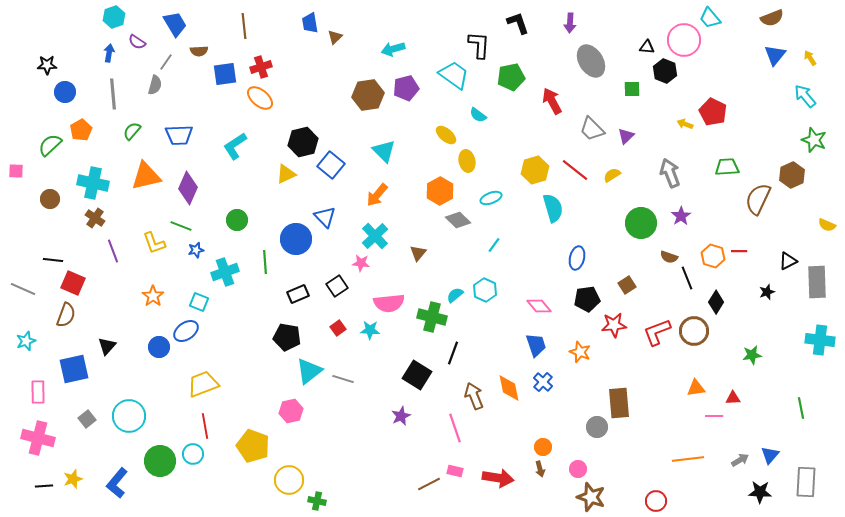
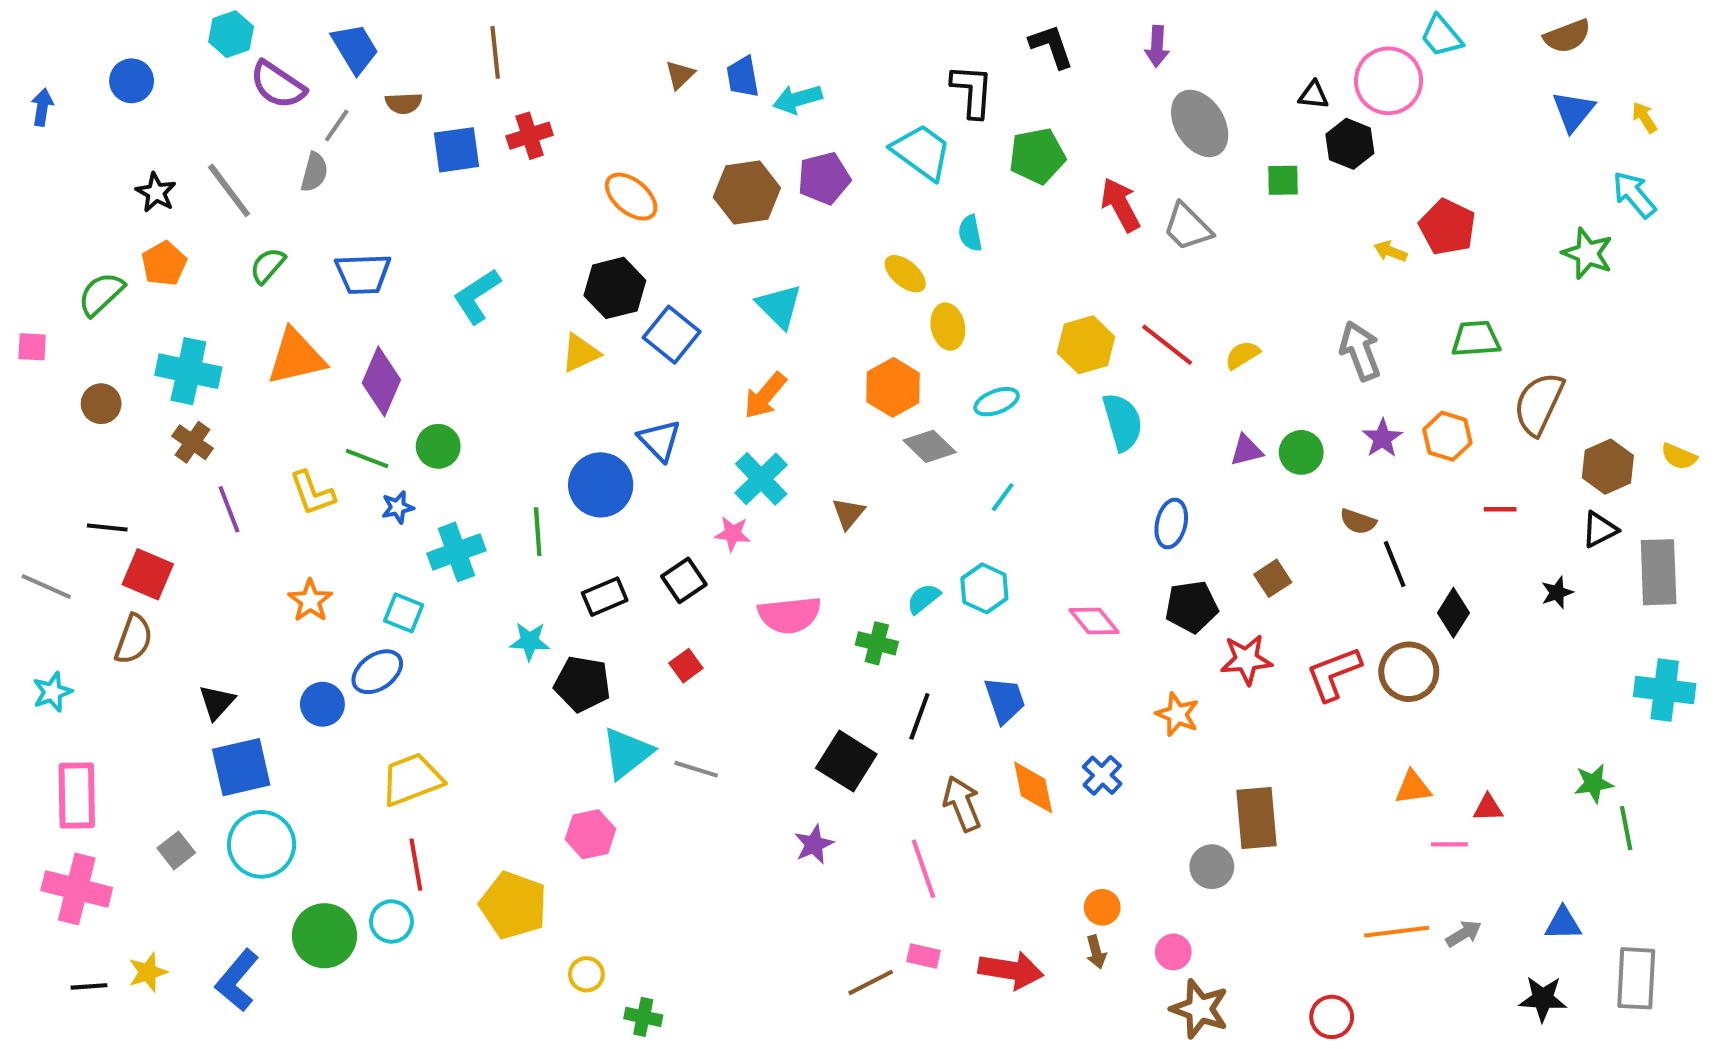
blue trapezoid: (310, 23) -> (743, 77), moved
purple semicircle: (137, 42) -> (278, 85), size x1.6
blue arrow: (109, 53) -> (42, 107), moved
black star: (47, 65) -> (156, 192), moved, turned 30
blue circle: (65, 92) -> (132, 81), moved
gray line: (113, 94) -> (229, 190), turned -32
orange ellipse: (260, 98) -> (631, 197), moved
cyan semicircle: (478, 115) -> (970, 233), turned 42
gray trapezoid: (592, 129) -> (1187, 227), moved
purple triangle: (626, 136) -> (1246, 450), moved, turned 30
green star: (814, 140) -> (1588, 253), moved
brown hexagon: (792, 175) -> (1608, 467), moved
green circle: (237, 220) -> (438, 446), moved
green circle: (641, 223) -> (1301, 452), size x0.7
orange hexagon: (713, 256) -> (1447, 436), moved
green cross: (432, 317) -> (877, 643), size x0.7
cyan star: (370, 330) -> (530, 641), moved
blue trapezoid: (536, 345) -> (1005, 700), moved
green star: (752, 355) -> (1594, 783), moved
blue square: (74, 369) -> (241, 767), moved
pink rectangle: (38, 392) -> (77, 796), size x1.4
blue triangle: (770, 455) -> (1563, 924), turned 48
gray arrow: (740, 460) -> (1464, 934), moved
yellow circle: (289, 480) -> (586, 974), size x0.6

